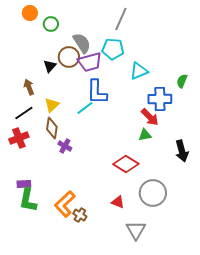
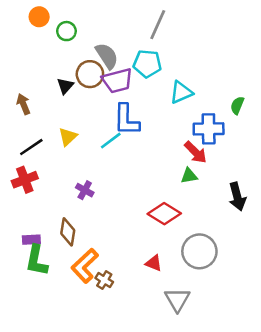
brown arrow: (29, 87) -> (23, 104), moved
brown diamond: (52, 128) -> (68, 232), moved

